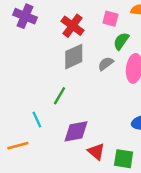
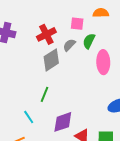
red cross: (72, 26) -> (46, 34), turned 36
gray semicircle: (106, 64) -> (69, 45), moved

